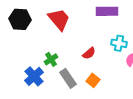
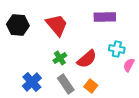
red semicircle: (89, 53) -> (87, 59), size x1.5
green cross: (51, 59) -> (60, 58), moved

